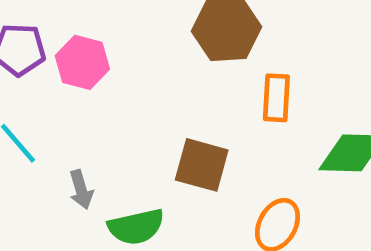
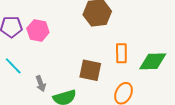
orange rectangle: (276, 98) -> (121, 53), moved

